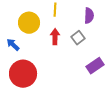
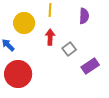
gray square: (78, 38) -> (69, 49), moved

